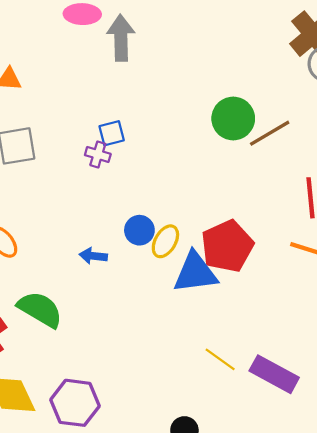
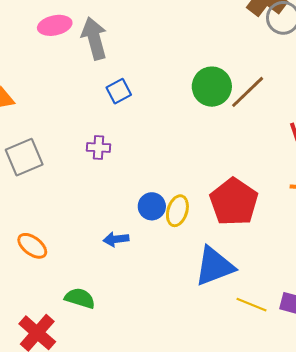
blue square: (112, 133) -> (119, 91), moved
blue triangle: (195, 273) -> (214, 266), moved
green semicircle: (40, 309) -> (80, 298), size x0.7

